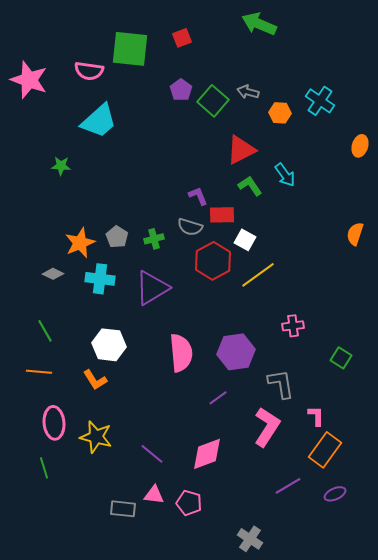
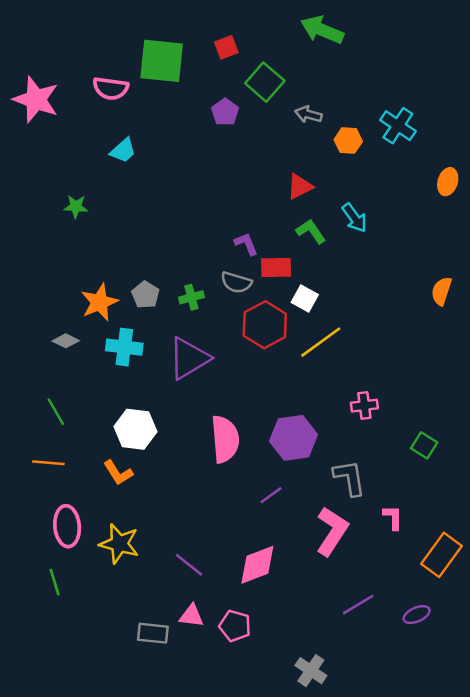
green square: (213, 101) -> (265, 82), moved
cyan trapezoid: (99, 121) -> (123, 151), size x0.6
red triangle: (241, 150) -> (300, 187), size x0.7
orange rectangle: (325, 450) -> (442, 555), moved

